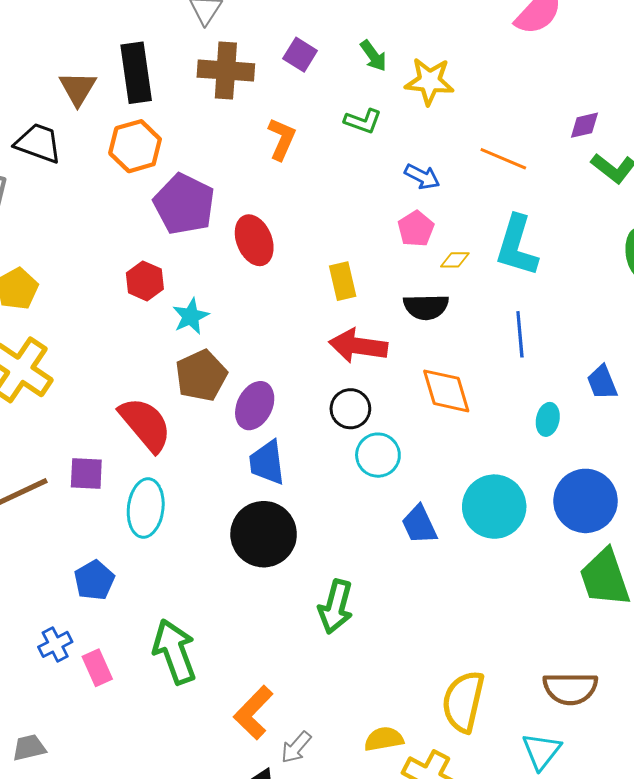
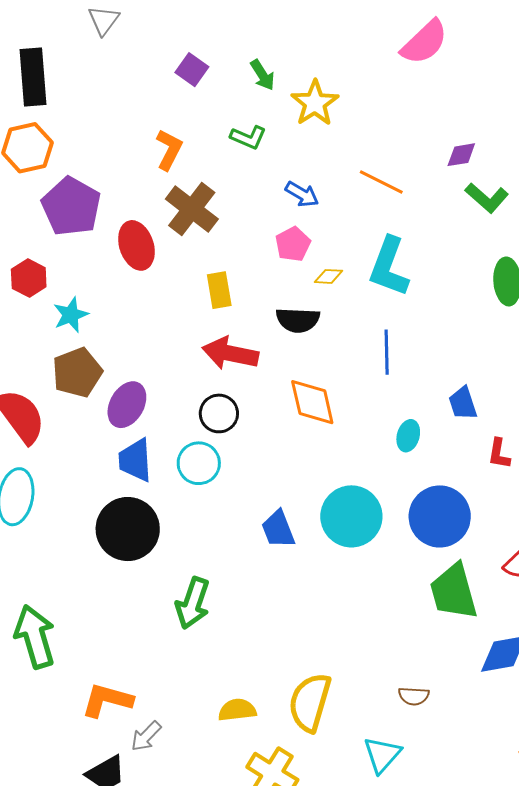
brown cross: (226, 70) -> (192, 209), moved, turned 30
yellow star: (429, 81) -> (315, 103), turned 30
cyan circle: (378, 455) -> (199, 463), moved
brown semicircle: (570, 688) -> (414, 696), size x0.6
orange L-shape: (253, 713) -> (107, 700), turned 58
yellow semicircle: (384, 739) -> (237, 710), moved

